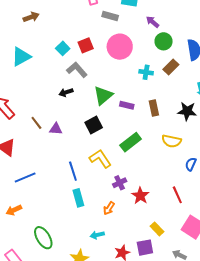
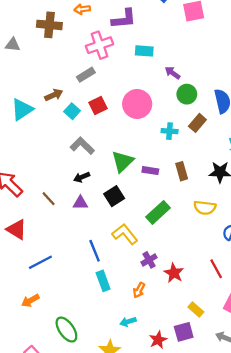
gray rectangle: (110, 16) -> (86, 75), moved, turned -42
brown arrow: (31, 17) -> (54, 95), moved
cyan triangle: (21, 57) -> (22, 109), moved
gray L-shape: (77, 70) -> (82, 146), moved
black arrow: (66, 92) -> (82, 177), moved
purple triangle: (56, 129) -> (80, 203), moved

